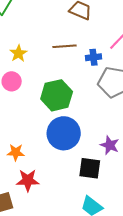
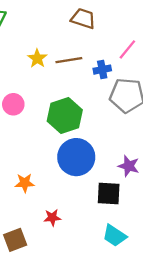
yellow star: (19, 53) -> (37, 58), moved
red star: (28, 180) -> (52, 218), moved, size x0.7

